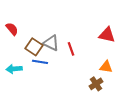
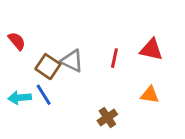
red line: (71, 49) -> (114, 58), moved, turned 32
blue line: (40, 62) -> (44, 95), moved, turned 49
brown cross: (96, 84) -> (107, 117), moved

